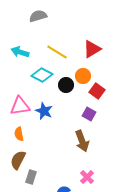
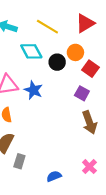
cyan diamond: (42, 75) -> (31, 51), turned 35
brown arrow: (82, 141) -> (89, 122), moved
pink cross: (87, 177) -> (89, 167), moved

